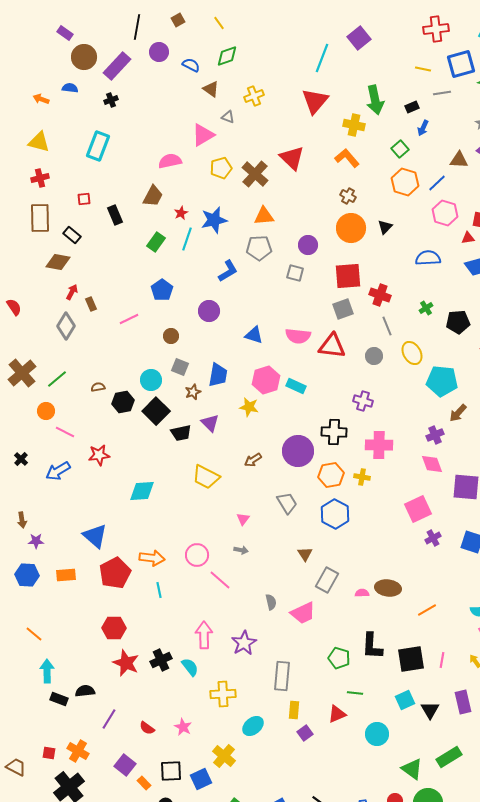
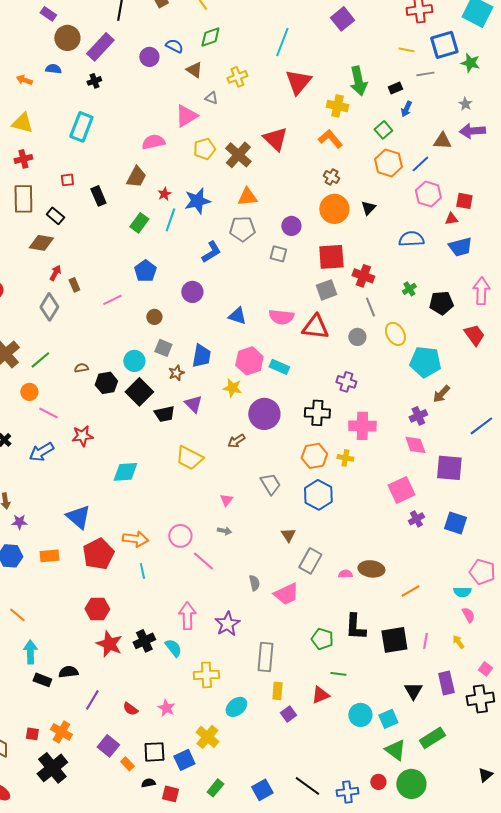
purple circle: (159, 52) -> (149, 57), moved
cyan line: (322, 58) -> (282, 42), moved
purple circle: (298, 451) -> (264, 414), moved
cyan square: (405, 700) -> (388, 719), moved

